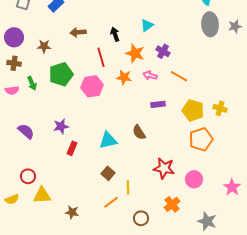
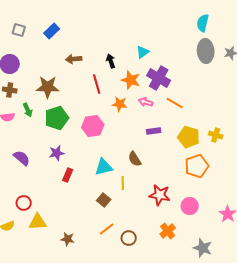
brown star: (44, 46) -> (48, 87), moved, size x1.6
purple cross: (163, 51) -> (159, 78), size x1.6
green pentagon: (61, 74) -> (57, 118), moved
pink hexagon: (92, 86) -> (93, 126), moved
yellow line: (128, 187) -> (123, 183), moved
brown circle: (141, 218) -> (129, 238), moved

